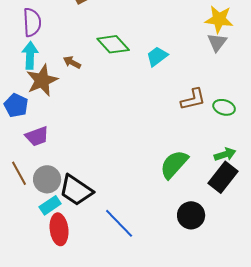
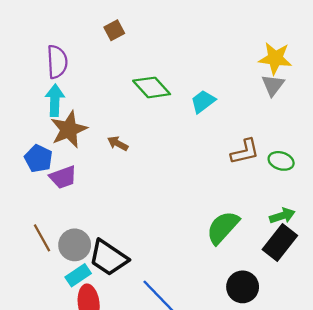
brown arrow: (72, 62) -> (118, 143), moved
purple trapezoid: (37, 136) -> (63, 177), moved

